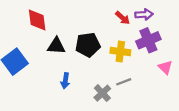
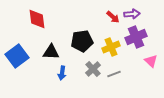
black triangle: (56, 46) -> (51, 52), moved
yellow cross: (120, 52) -> (111, 47), turned -30
gray cross: (102, 93) -> (93, 69), moved

